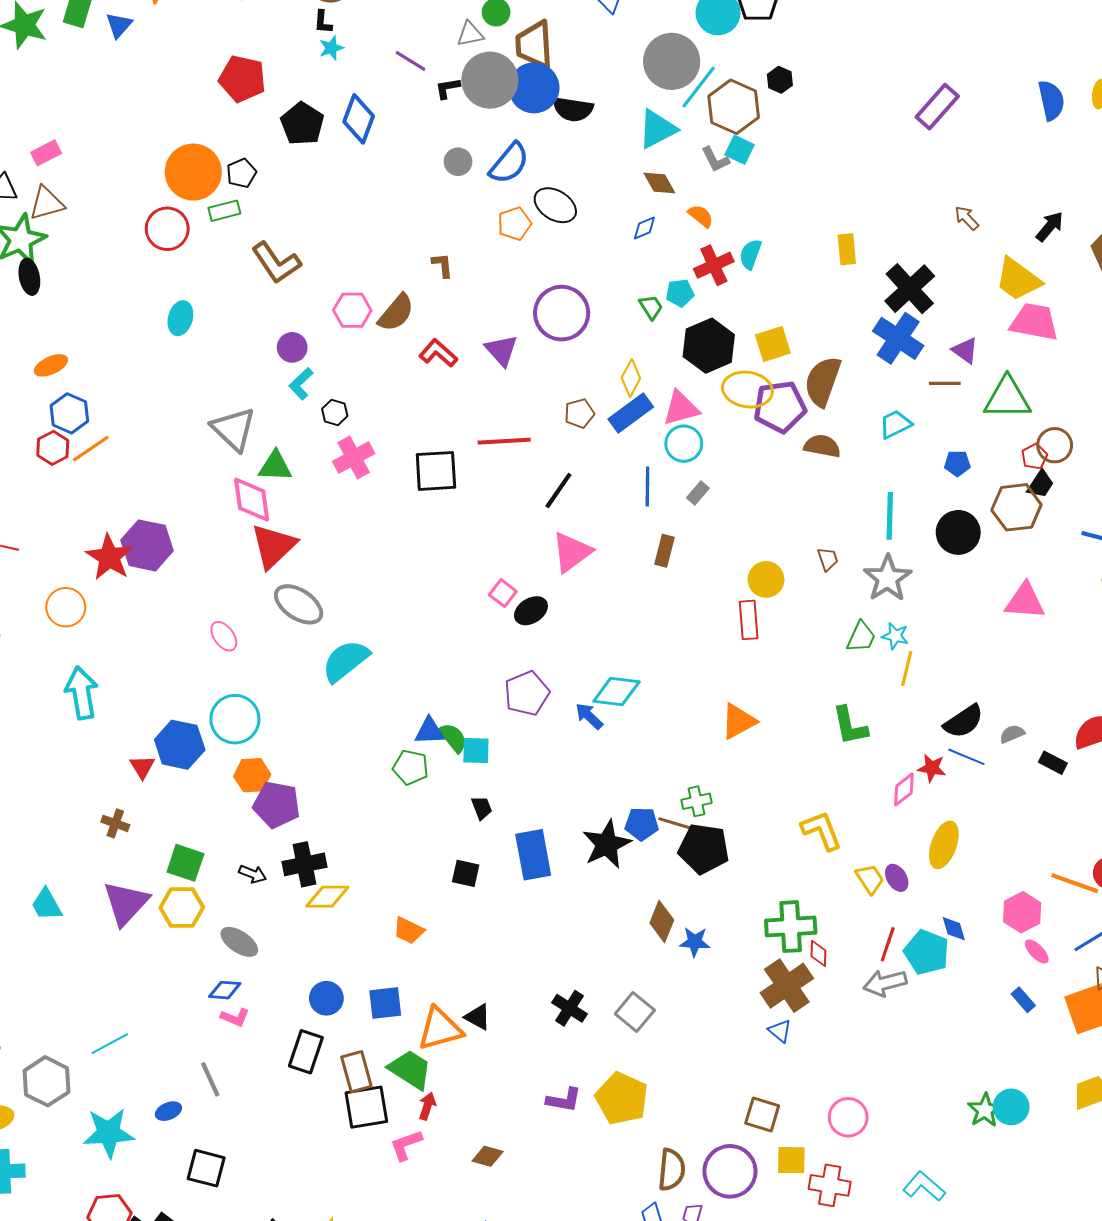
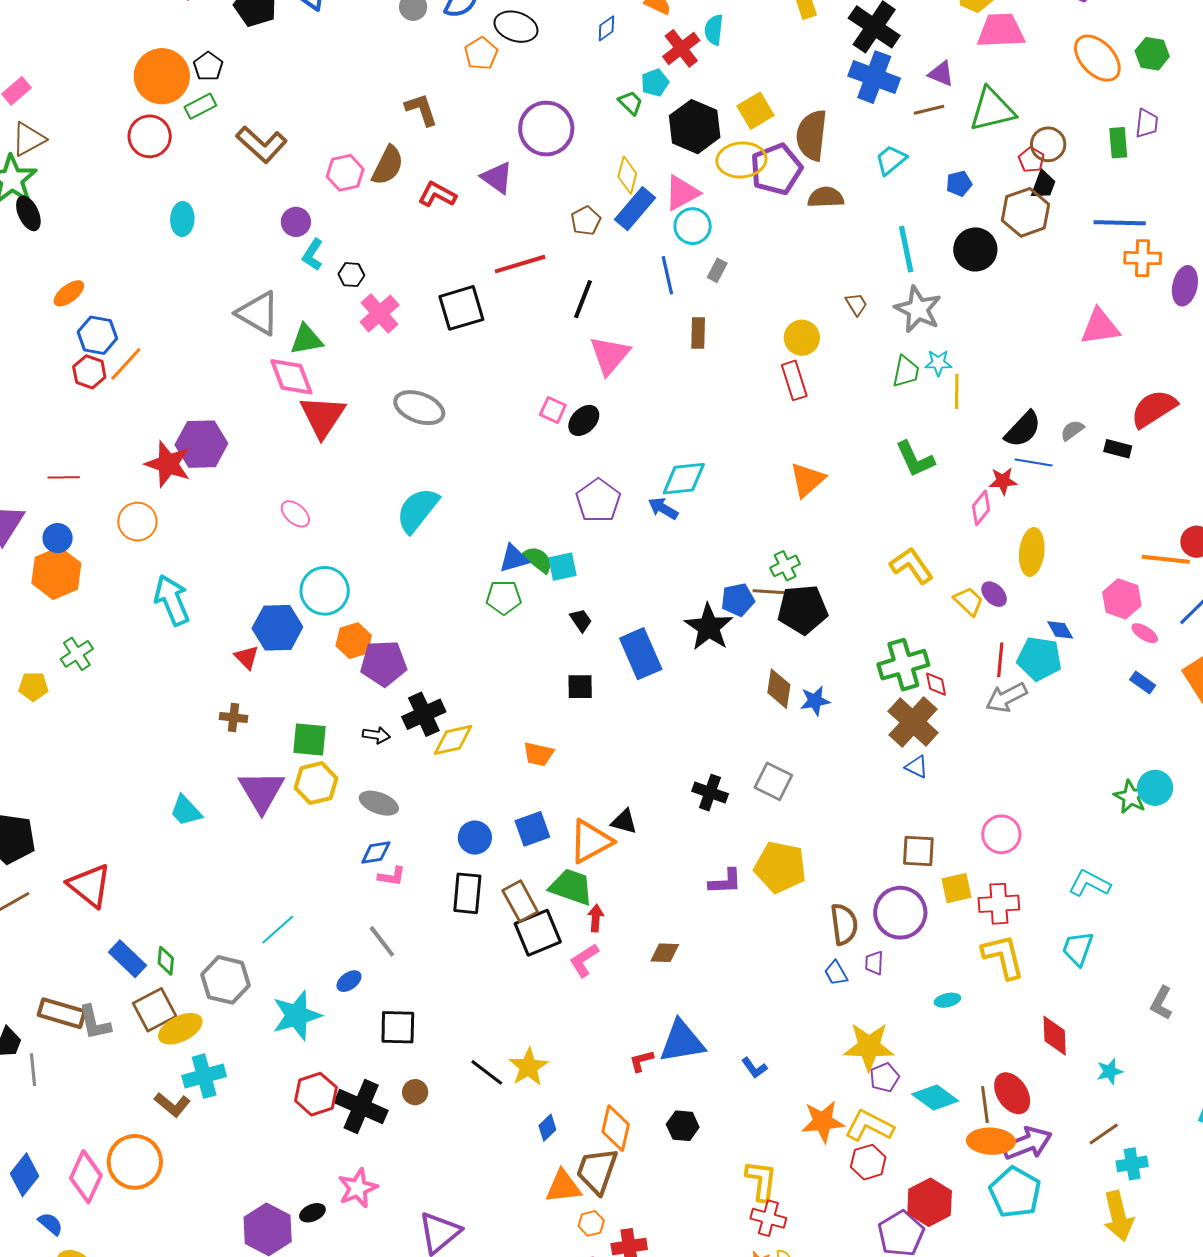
brown L-shape: (442, 265) -> (421, 109), size x1.4
pink triangle: (1025, 601) -> (1100, 327), moved
gray ellipse: (299, 604) -> (419, 408), moved

